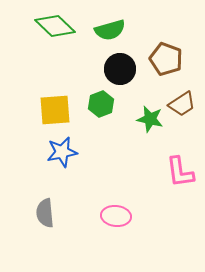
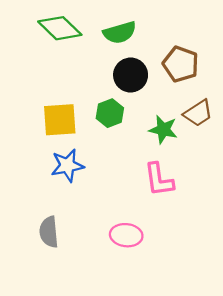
pink L-shape: (180, 172) -> (159, 180), moved

